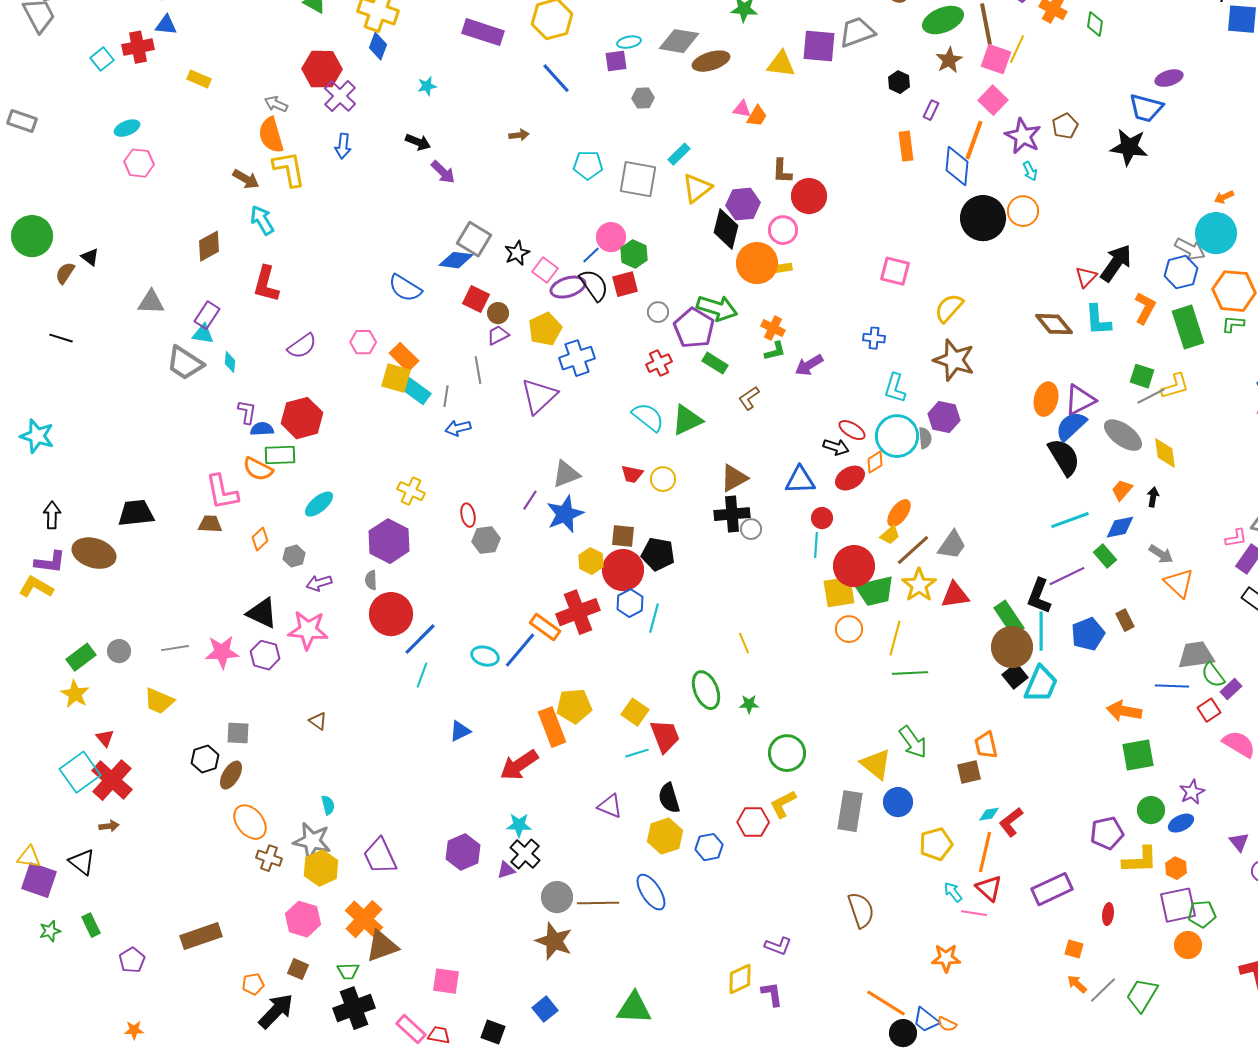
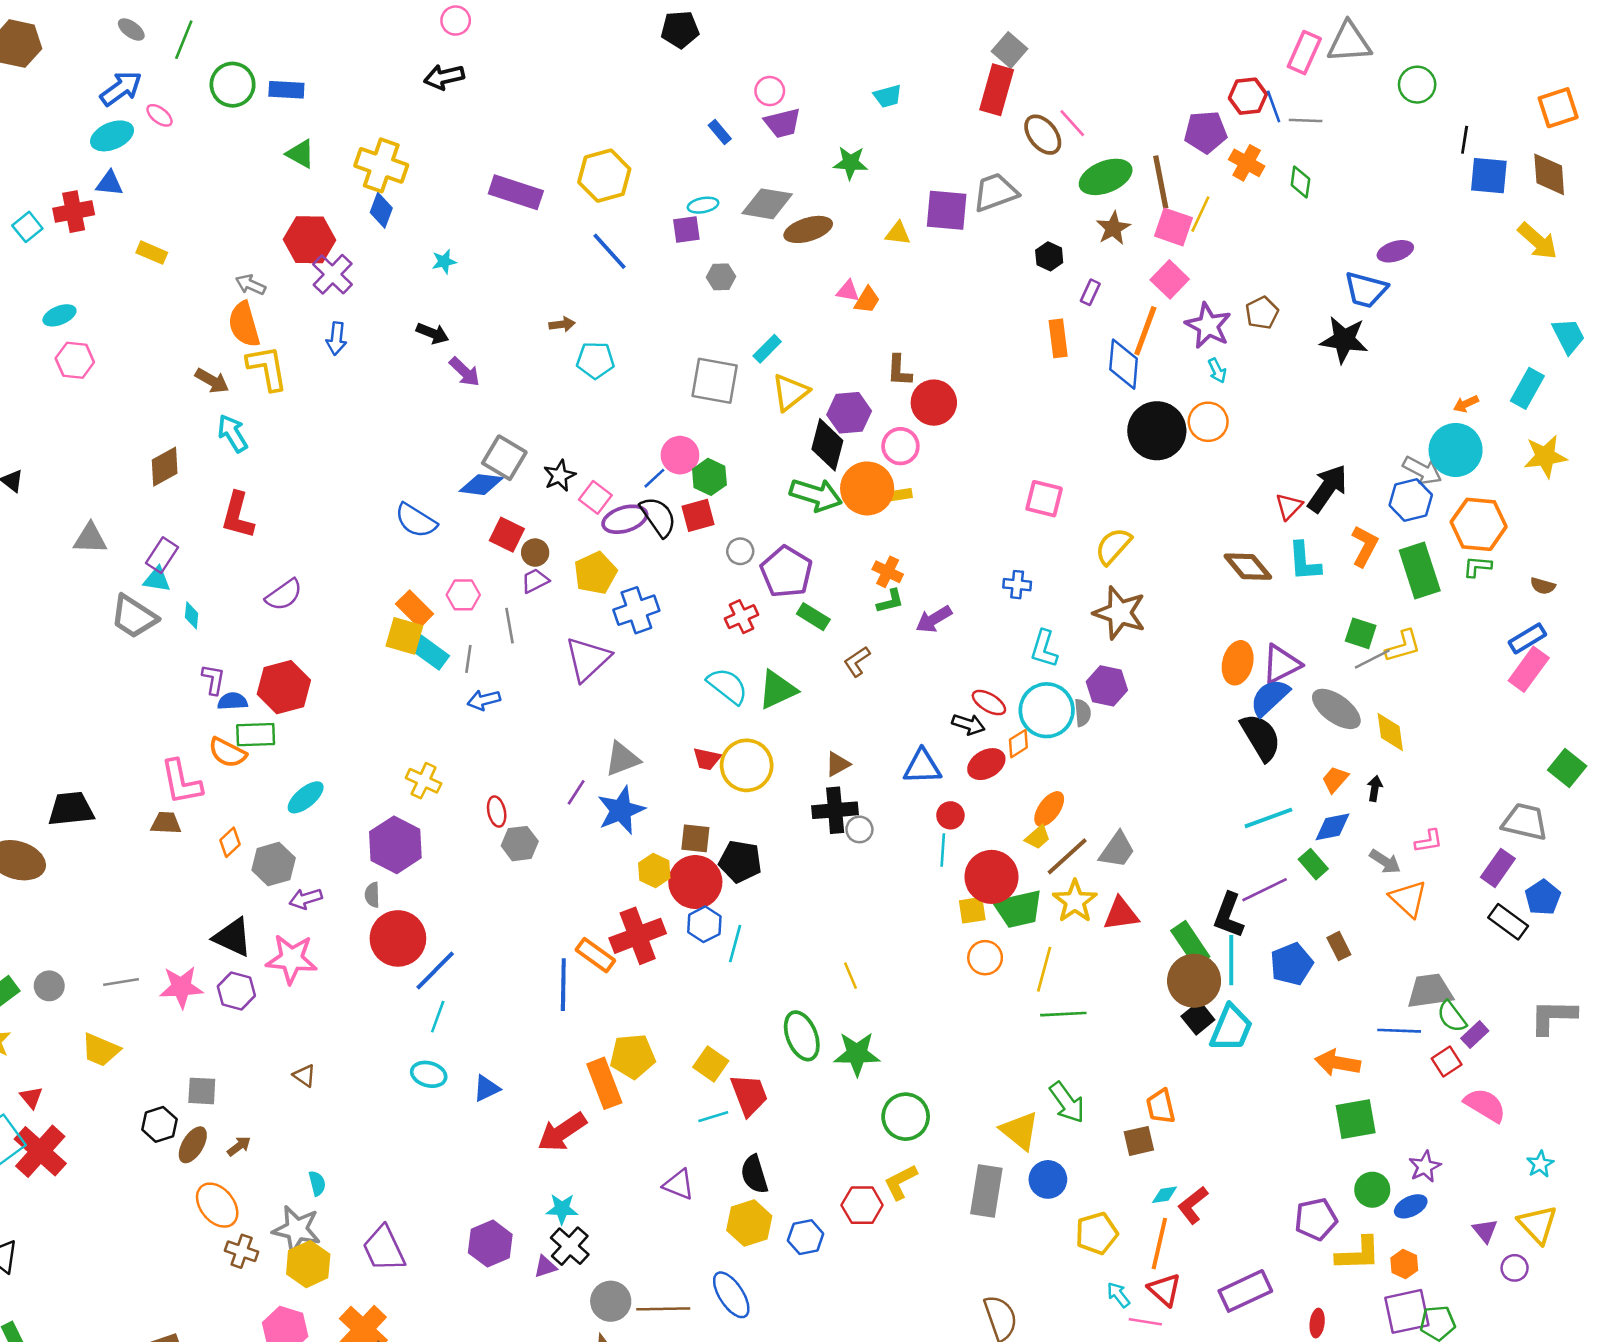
yellow triangle: (781, 64) -> (898, 233), size x0.7
cyan pentagon: (588, 165) -> (595, 360), moved
green arrow: (717, 308) -> (816, 495), moved
pink hexagon: (363, 342) -> (463, 595), moved
brown triangle: (734, 478) -> (838, 764), size x0.7
yellow circle: (663, 479) -> (747, 765), size x1.6
pink L-shape: (1236, 538) -> (1429, 841), moved
gray hexagon: (294, 556) -> (274, 864), size x1.5
yellow square: (839, 592) -> (972, 910), size x0.7
blue line: (520, 650) -> (563, 985), turned -39
cyan ellipse: (485, 656) -> (429, 1074), moved
green star: (749, 704) -> (857, 1054), size x1.8
brown arrow: (109, 826) -> (239, 1146), moved, turned -30

